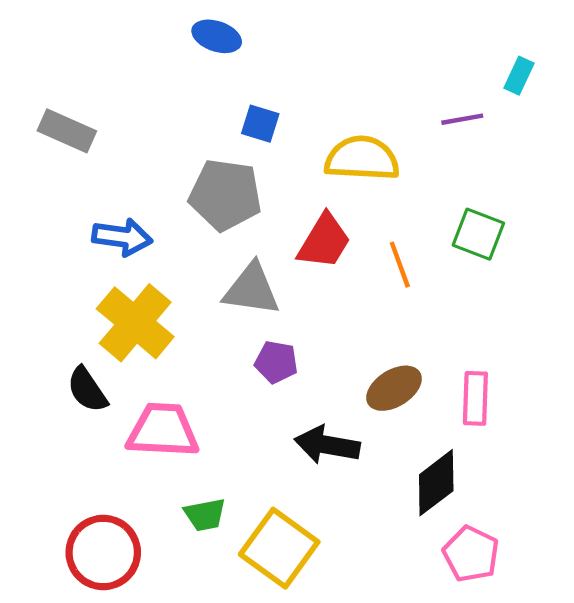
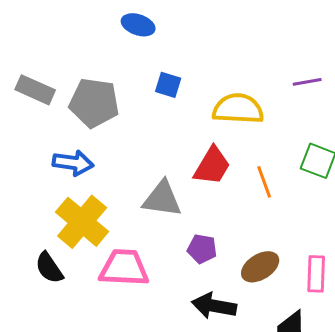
gray pentagon: (225, 195) -> (94, 103), moved
purple pentagon: (276, 362) -> (202, 249), moved
pink trapezoid: (163, 430) -> (124, 268), moved

